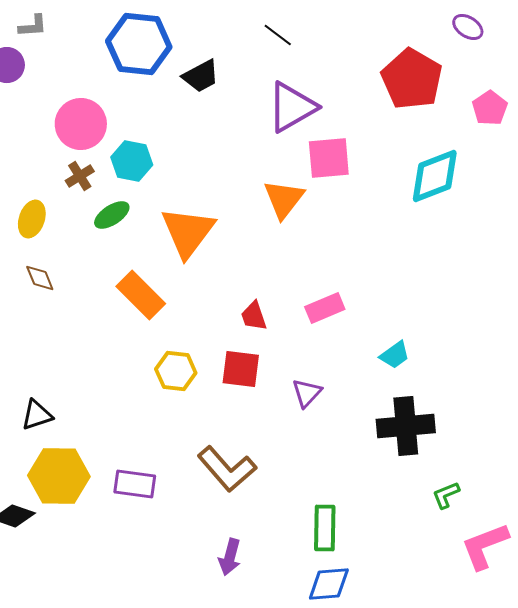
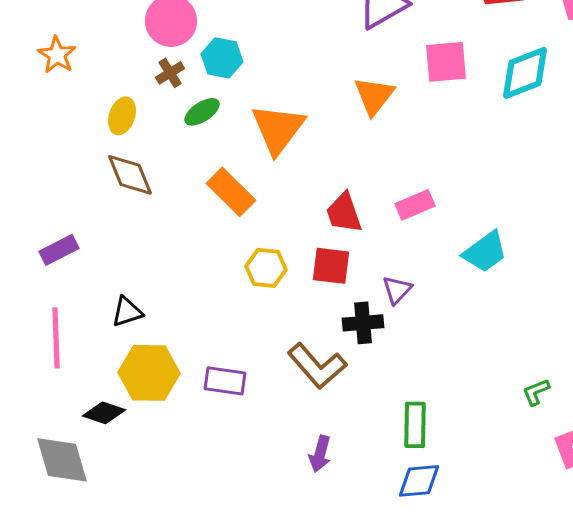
pink square: (329, 158) -> (446, 62), moved
brown diamond: (40, 278) -> (130, 175), size x1.6
red trapezoid: (254, 316) -> (344, 213), size x1.4
cyan trapezoid: (395, 355) -> (485, 252), size x1.5
black cross: (406, 426) -> (363, 323), moved, size x0.7

